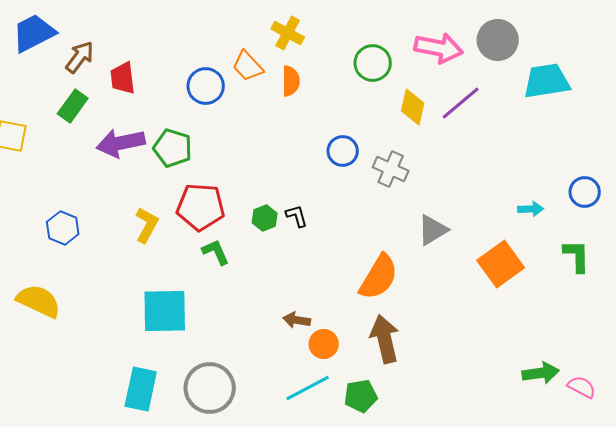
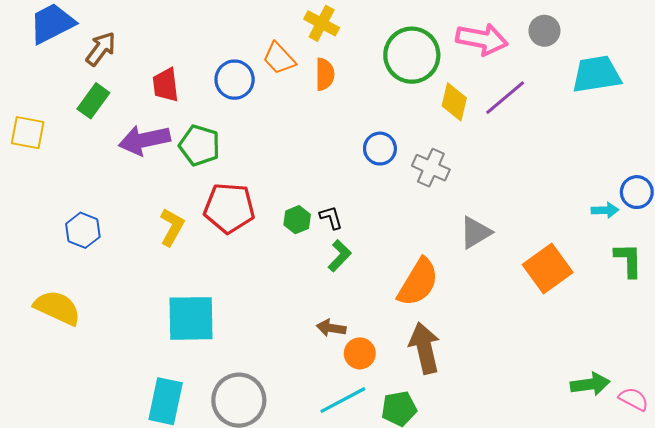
gray circle: (498, 40) -> (544, 31), size x0.7
green circle: (373, 63) -> (412, 55), size x1.4
red trapezoid: (123, 78) -> (166, 85), moved
cyan arrow: (531, 209) -> (605, 210), moved
green L-shape: (216, 252) -> (340, 256), moved, turned 68

